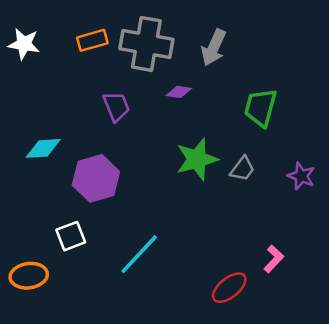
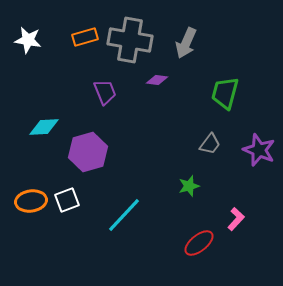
green star: (197, 159) -> (189, 186), moved, size x0.6
purple star: (301, 176) -> (259, 150), size x1.4
orange ellipse: (29, 276) -> (31, 201), moved

